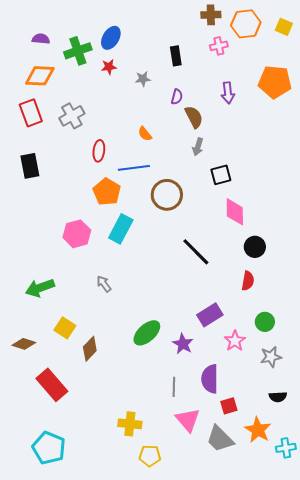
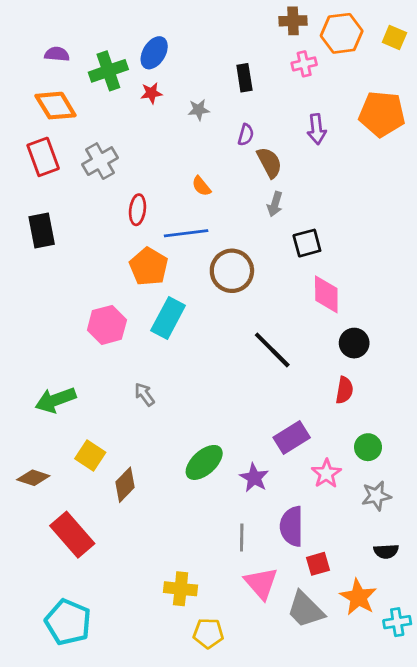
orange diamond: (40, 76) -> (56, 106), turned 56

